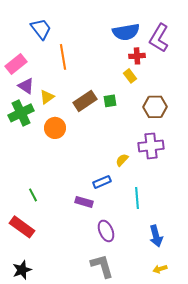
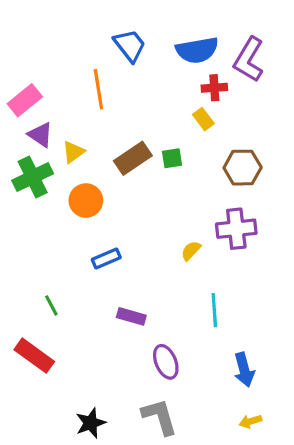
blue trapezoid: (41, 29) -> (130, 45), moved
blue rectangle: (102, 182) -> (106, 258), moved
black star: (22, 270) -> (91, 423), moved

